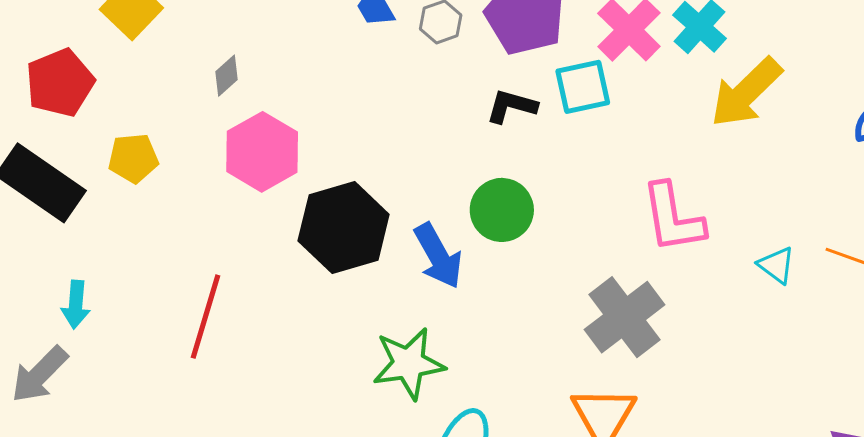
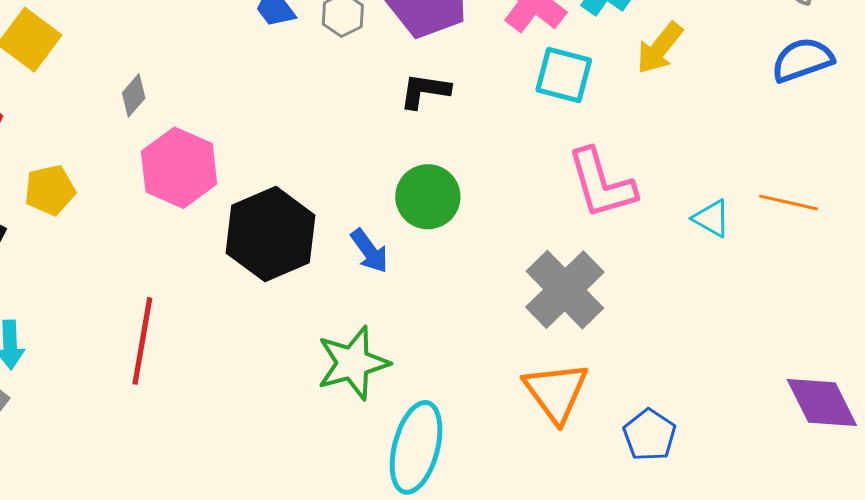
cyan square: (583, 87) -> (564, 75), moved, turned 34
yellow arrow: (746, 92) -> (660, 48), size x0.7
blue arrow: (438, 256) -> (369, 251), size x0.7

